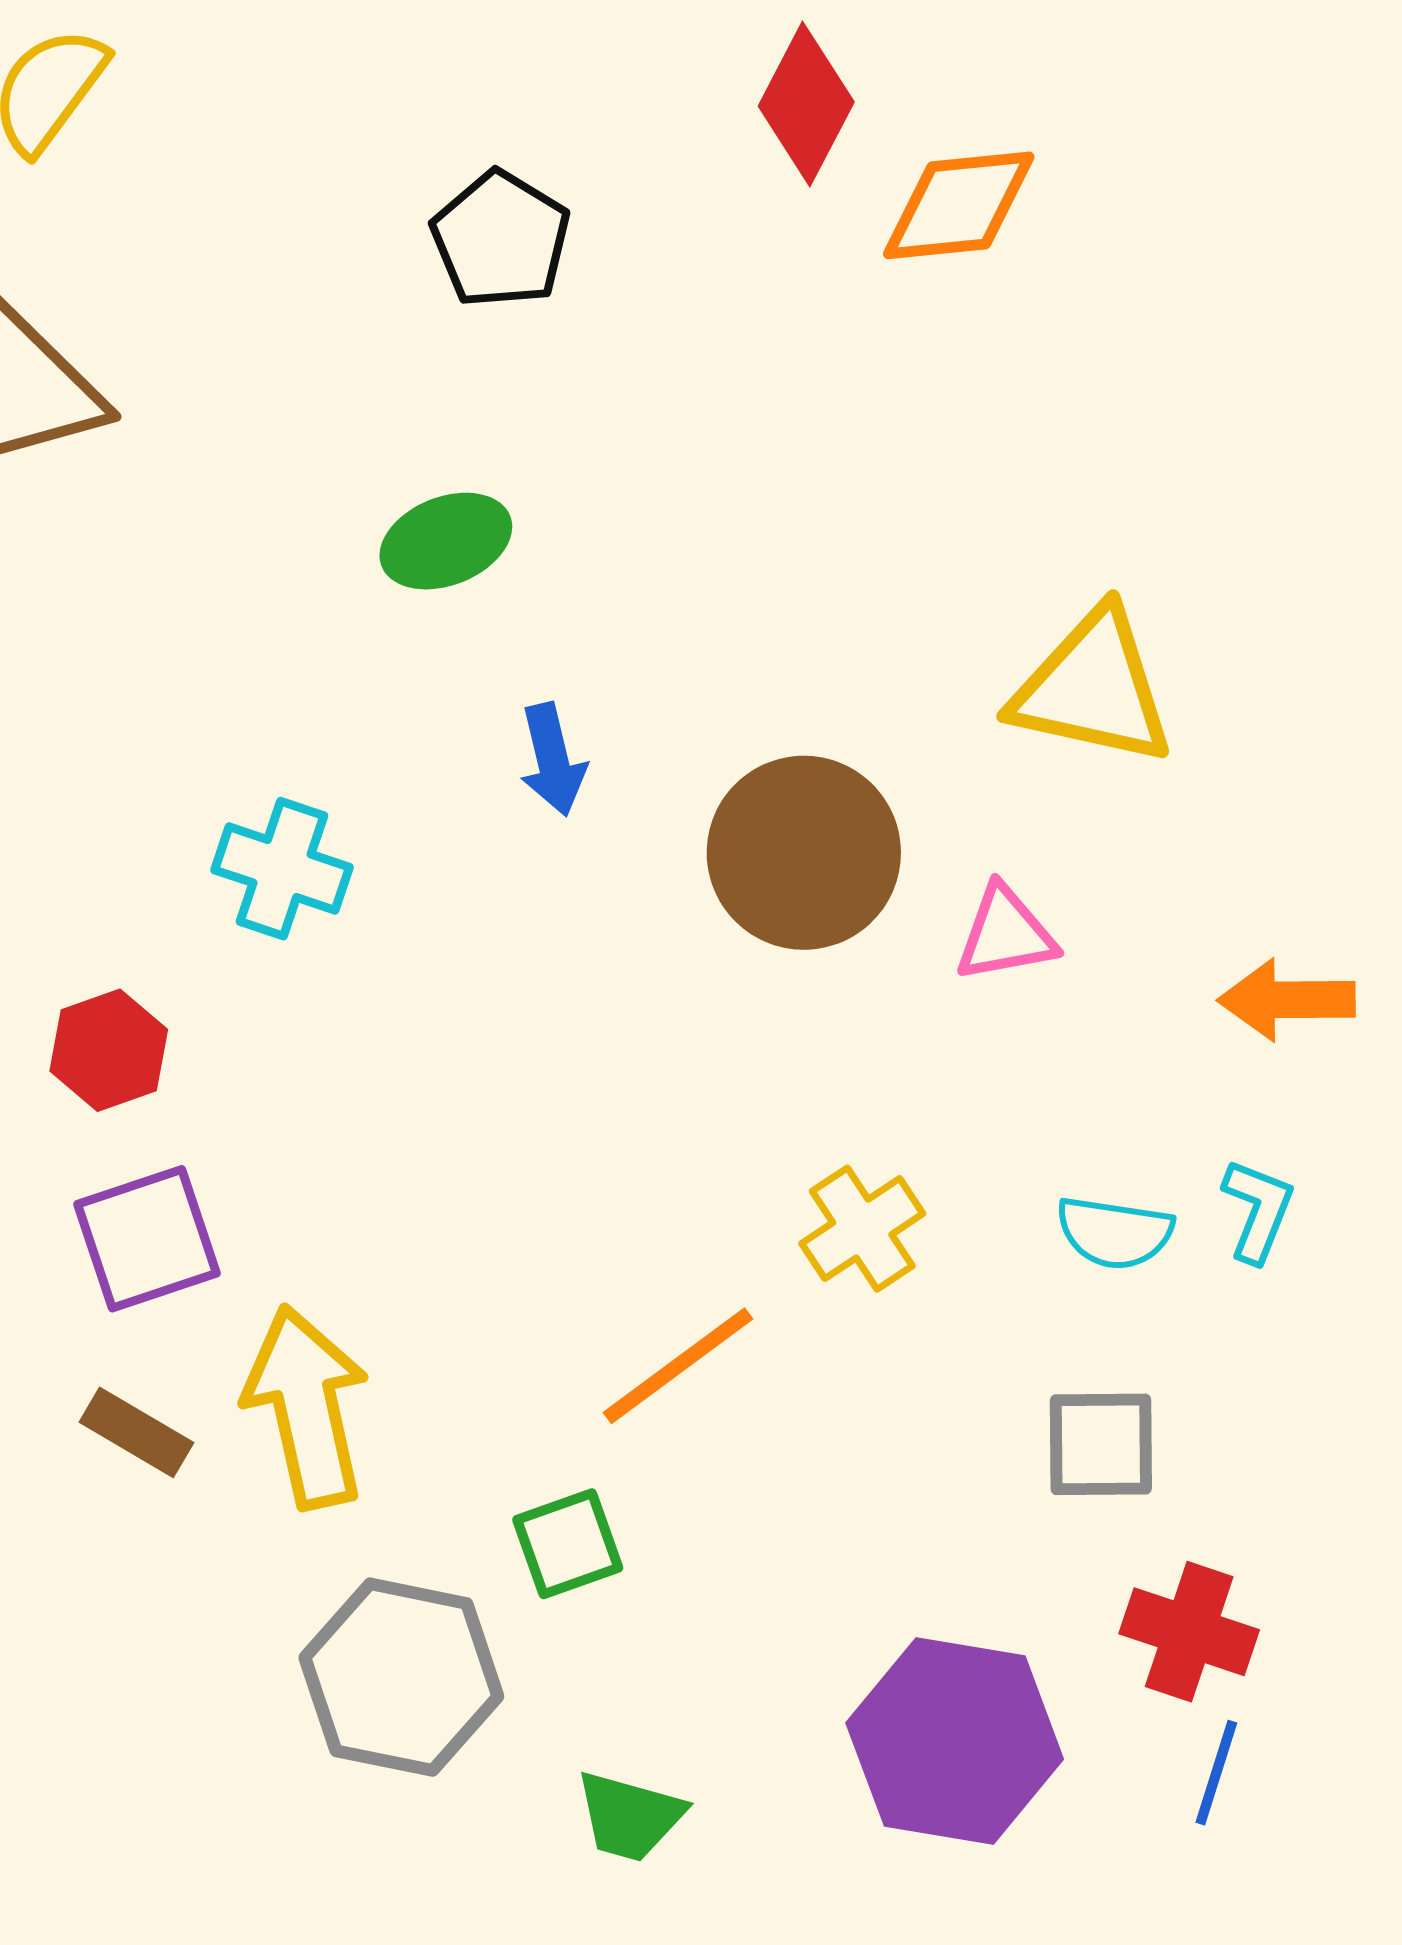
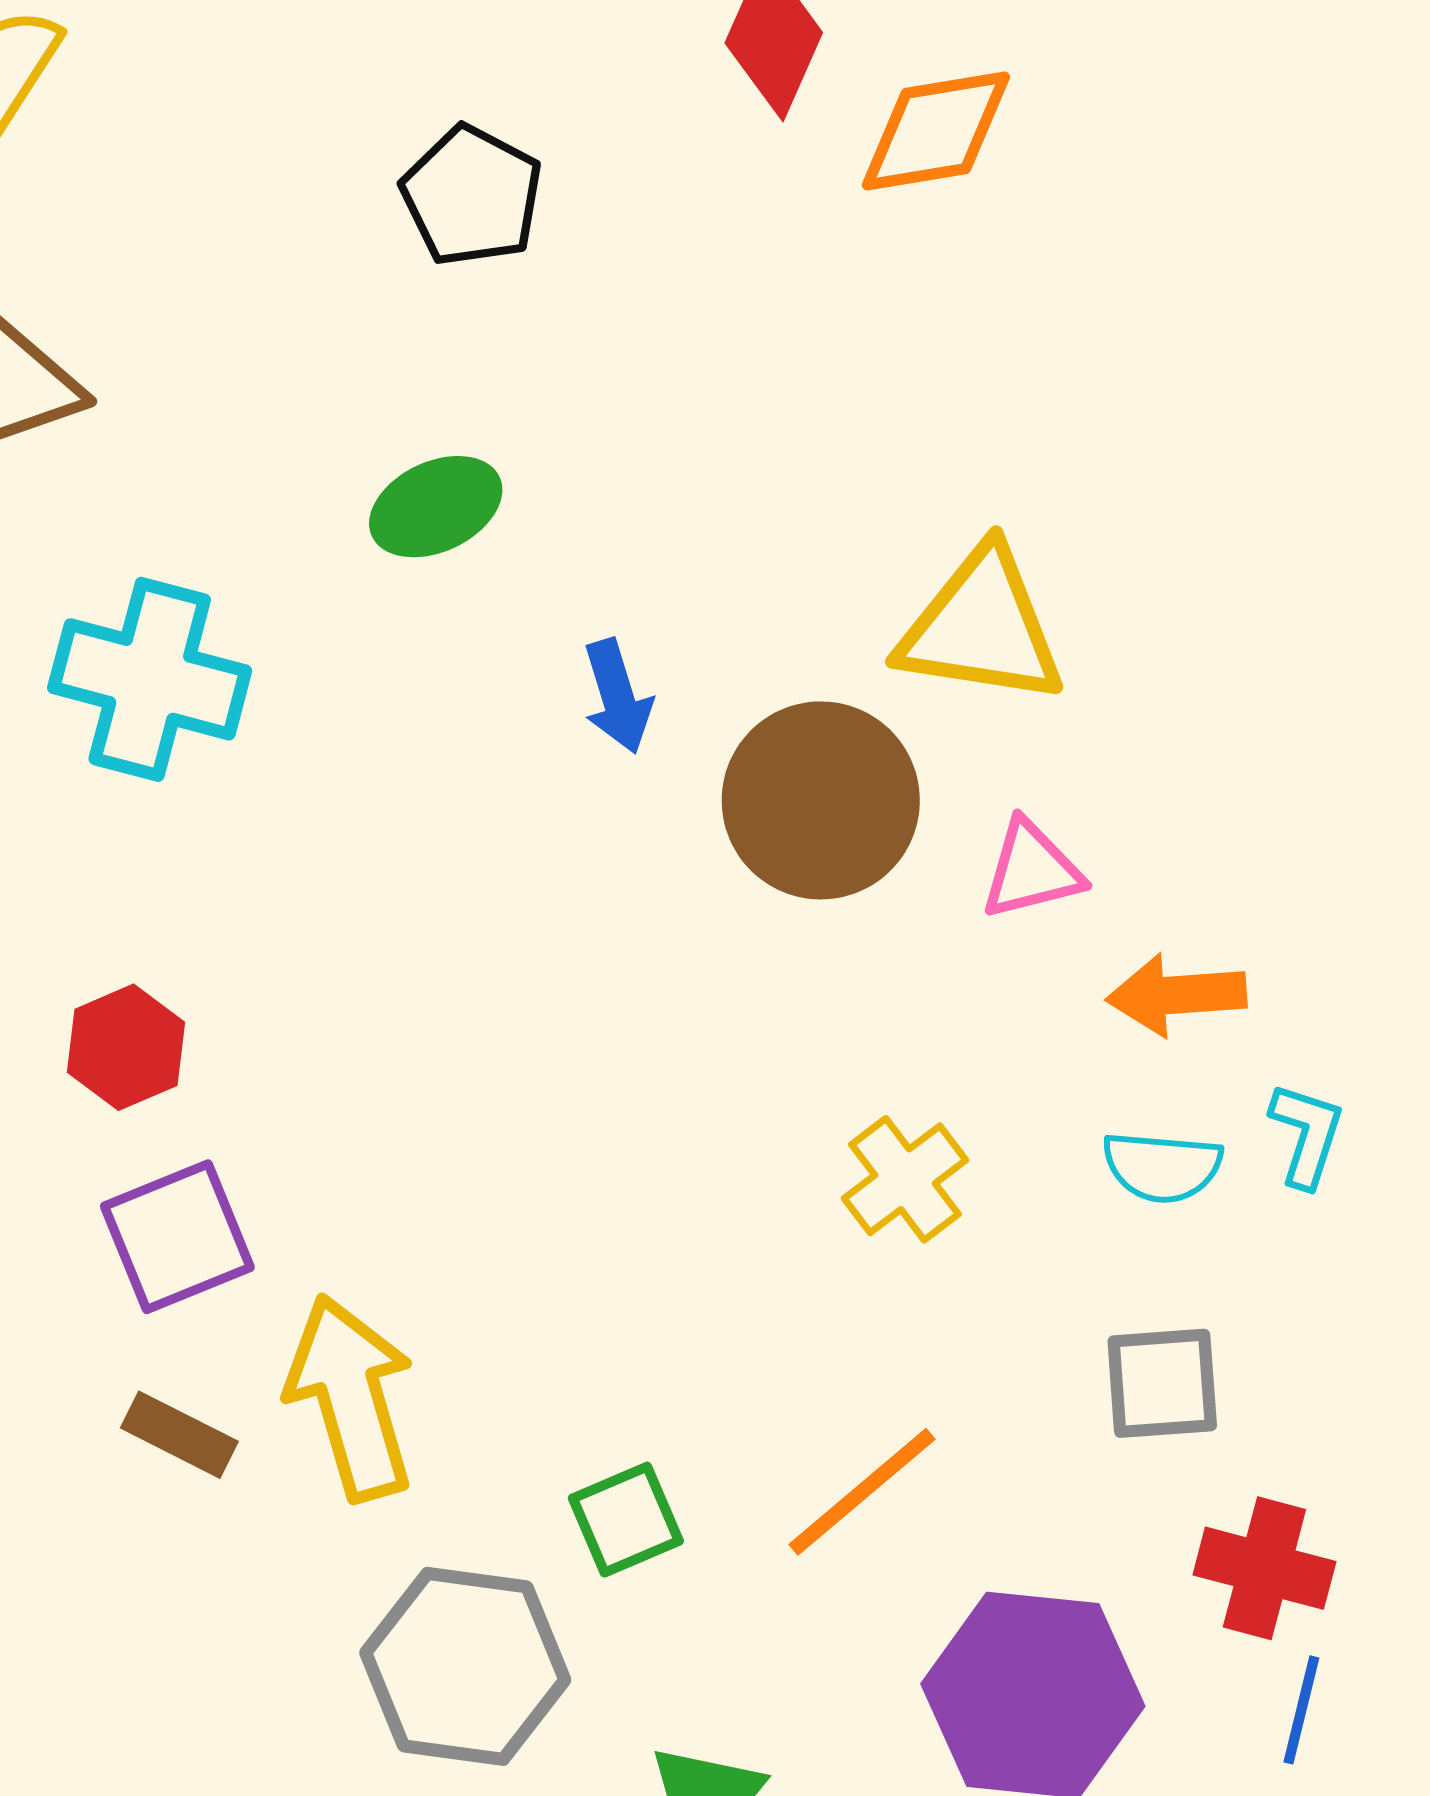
yellow triangle: (1093, 688) -> (982, 627), moved
blue arrow: (553, 760) -> (617, 696), moved
cyan cross: (282, 869) -> (150, 679), moved, size x1.4
orange arrow: (1287, 1000) -> (1176, 995), moved
orange line: (678, 1366) -> (862, 1492), moved

